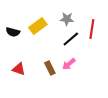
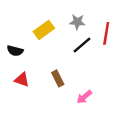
black semicircle: (13, 32) -> (15, 51), moved
pink arrow: (69, 64) -> (84, 97), moved

